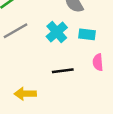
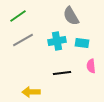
cyan cross: (57, 32) -> (57, 41), turned 30

